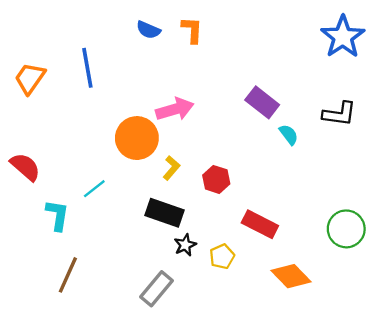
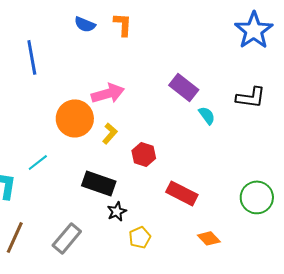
yellow L-shape: (171, 168) -> (110, 133), moved
yellow pentagon: (222, 256) -> (140, 237), moved
orange diamond: (291, 276) -> (209, 238), size x0.7
gray rectangle: (156, 289) -> (67, 238), moved

